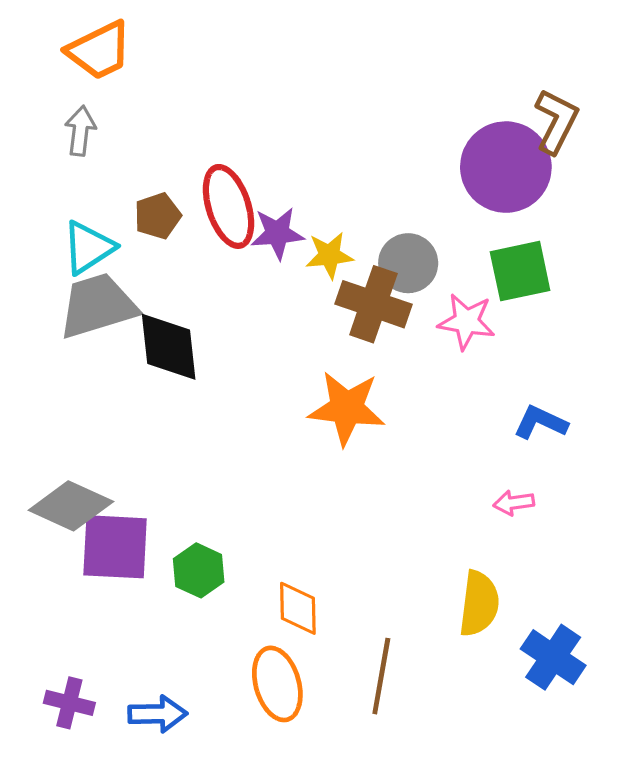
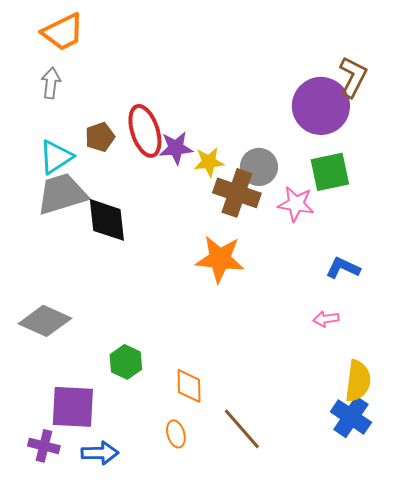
purple square: (115, 547) -> (73, 407), moved
yellow semicircle: (479, 604) -> (358, 381), moved
brown line: (381, 676) -> (242, 429), turned -51
orange ellipse: (277, 684) -> (176, 434), size x0.6

